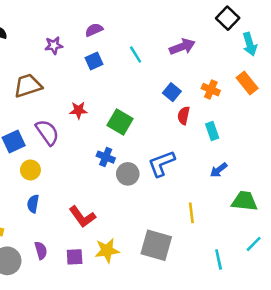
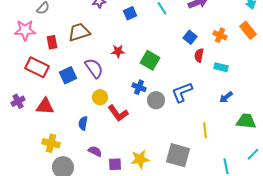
cyan rectangle: (212, 131) -> (221, 67), turned -56
yellow circle: (30, 170) -> (100, 97), moved
red L-shape: (82, 217) -> (118, 113), moved
purple semicircle: (41, 250) -> (95, 151), moved, turned -48

